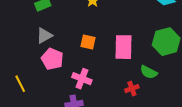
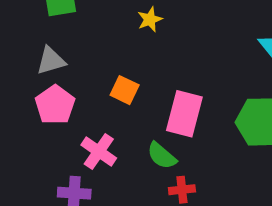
green semicircle: (149, 72) -> (162, 156), moved

